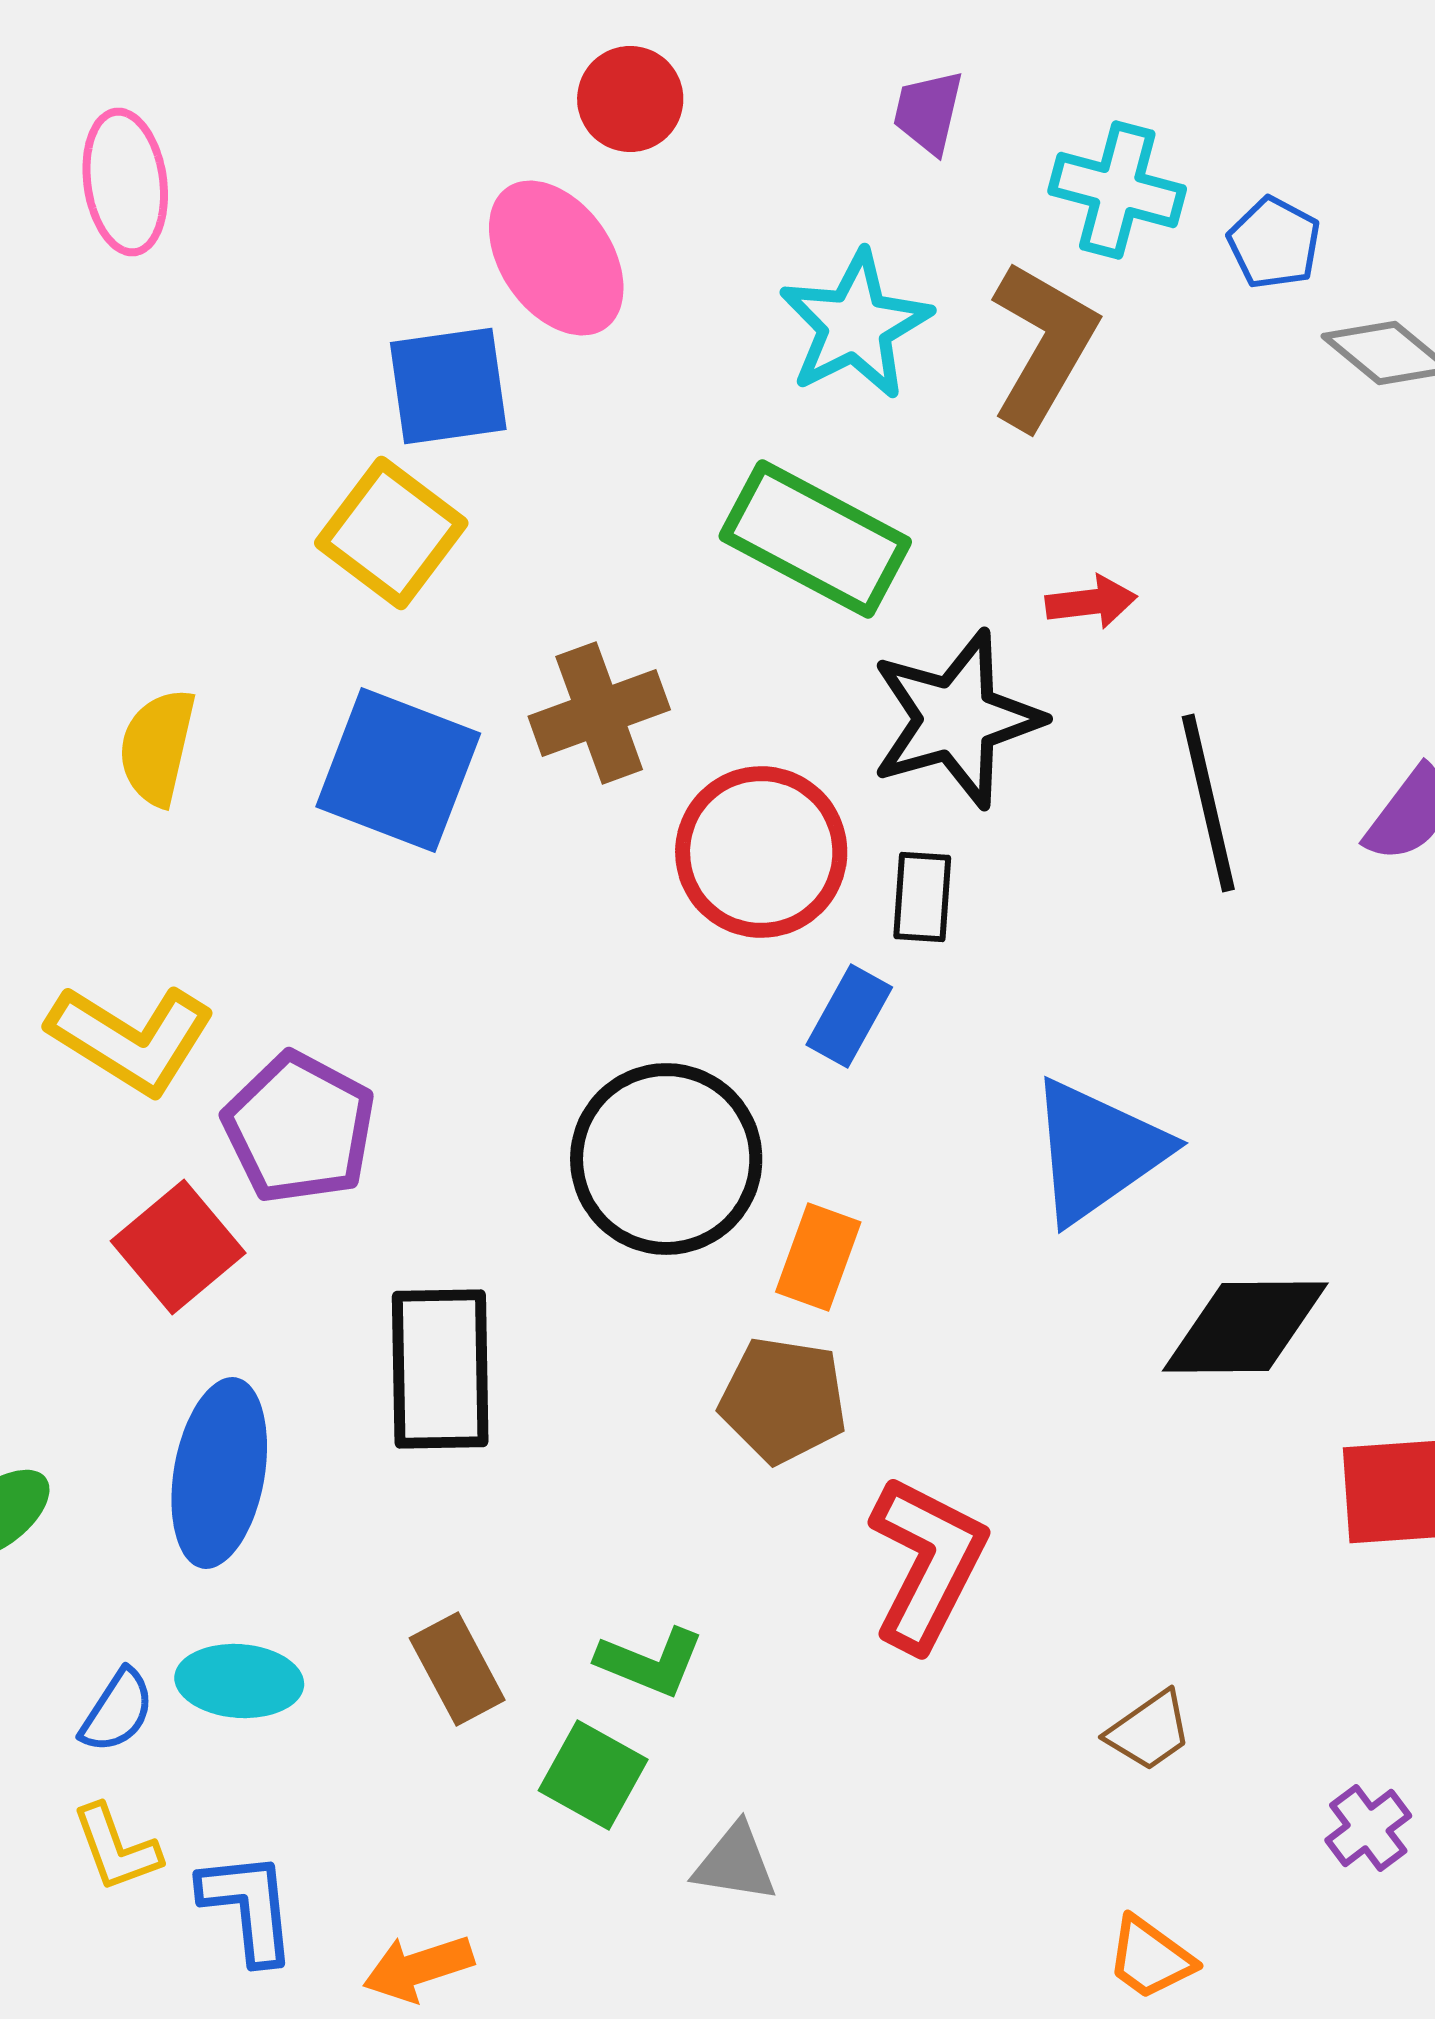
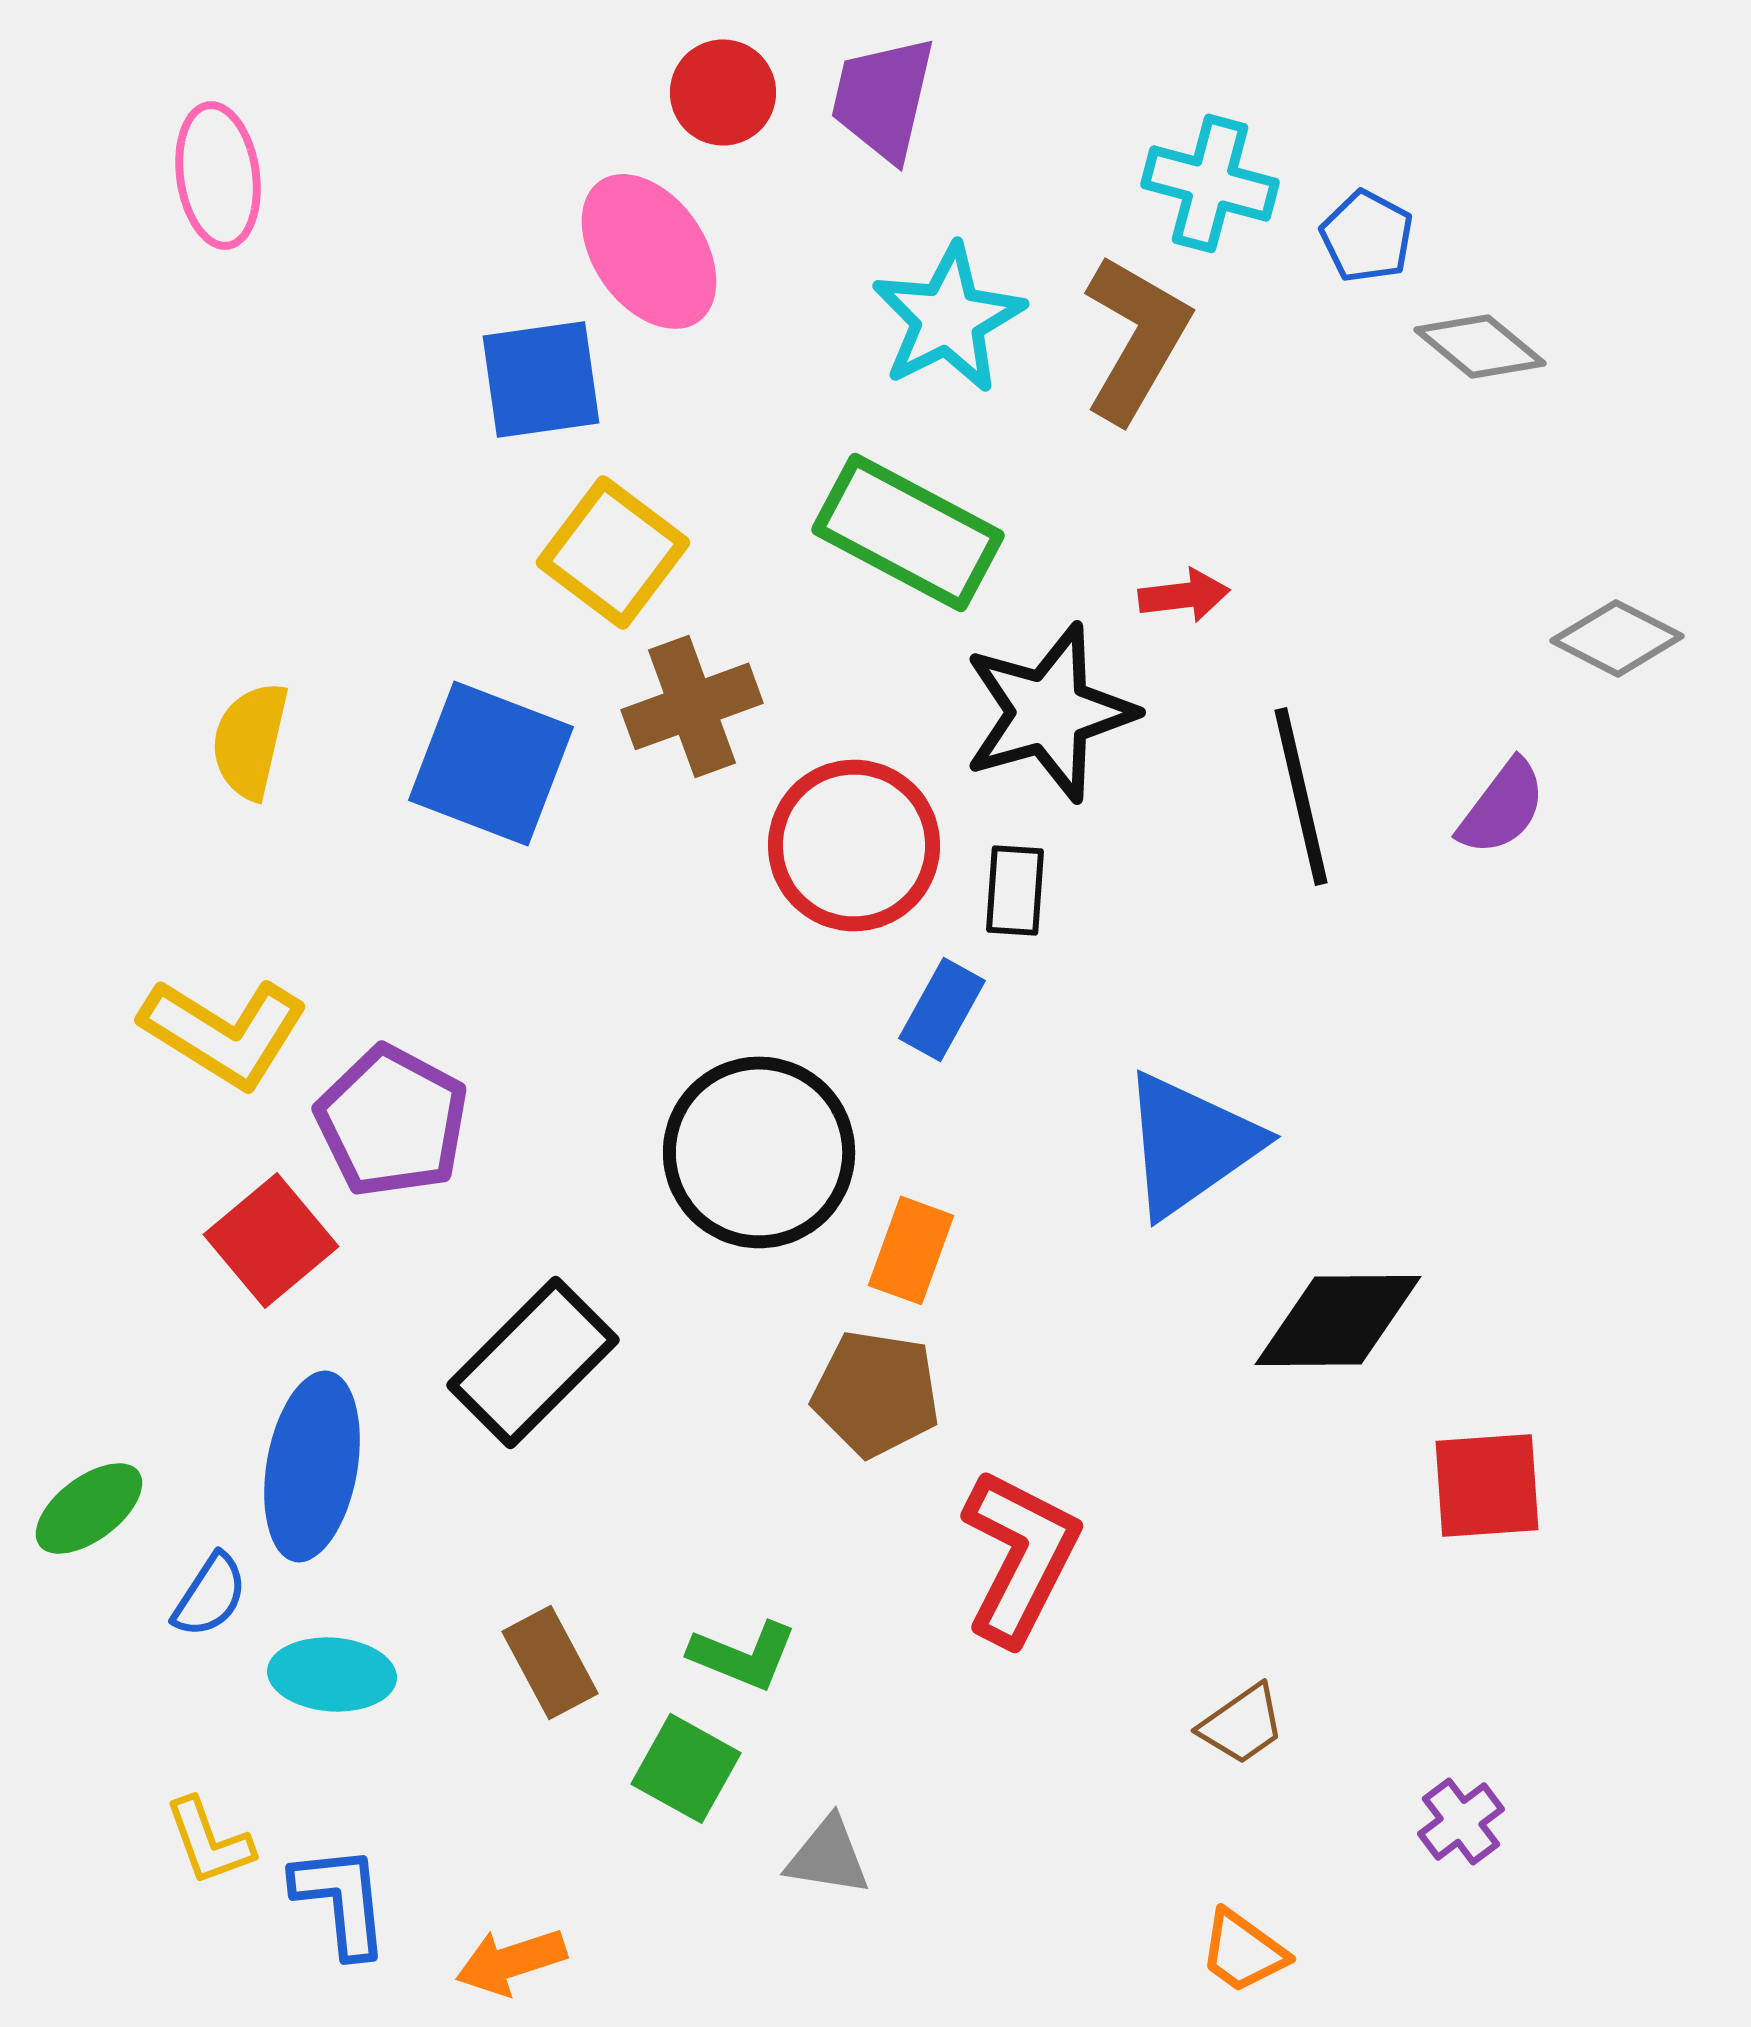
purple trapezoid: (928, 112) -> (883, 98), moved, size x1.5
yellow square: (391, 533) -> (613, 552), moved
black rectangle: (440, 1369) -> (533, 1362), turned 46
blue semicircle: (117, 1711) -> (210, 1595), moved

